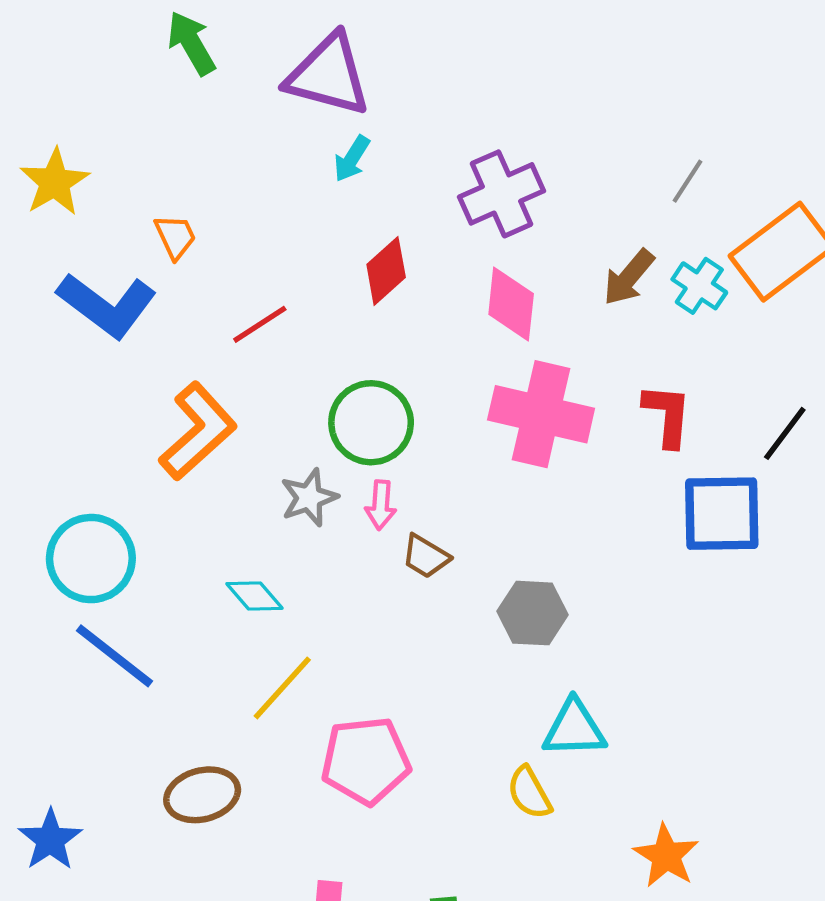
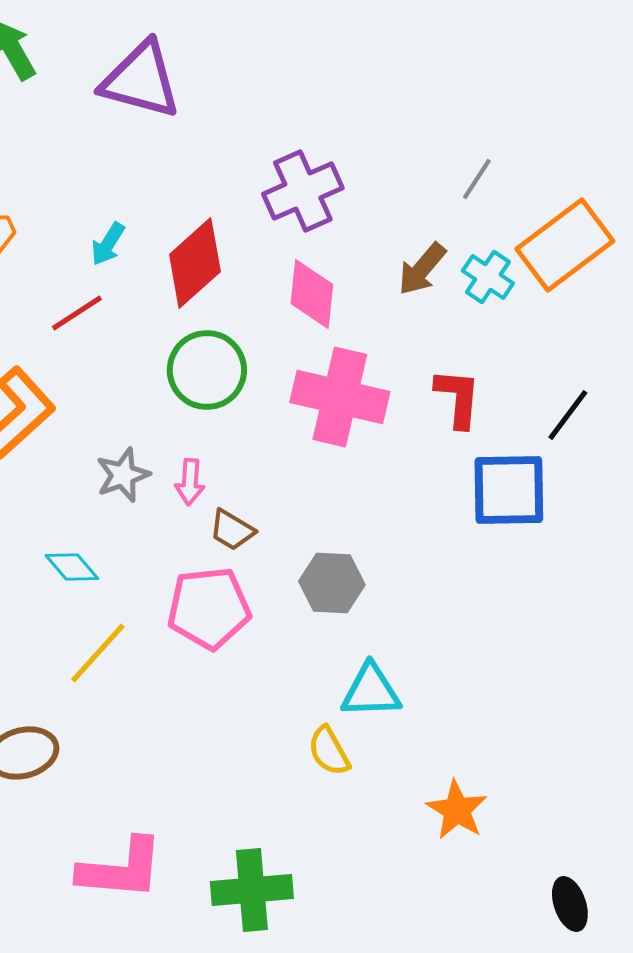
cyan arrow: (352, 159) -> (108, 244), moved
red diamond: (386, 271) -> (195, 263), size x1.4
green circle: (371, 423) -> (207, 370), moved
pink pentagon: (366, 761) -> (209, 608), moved

